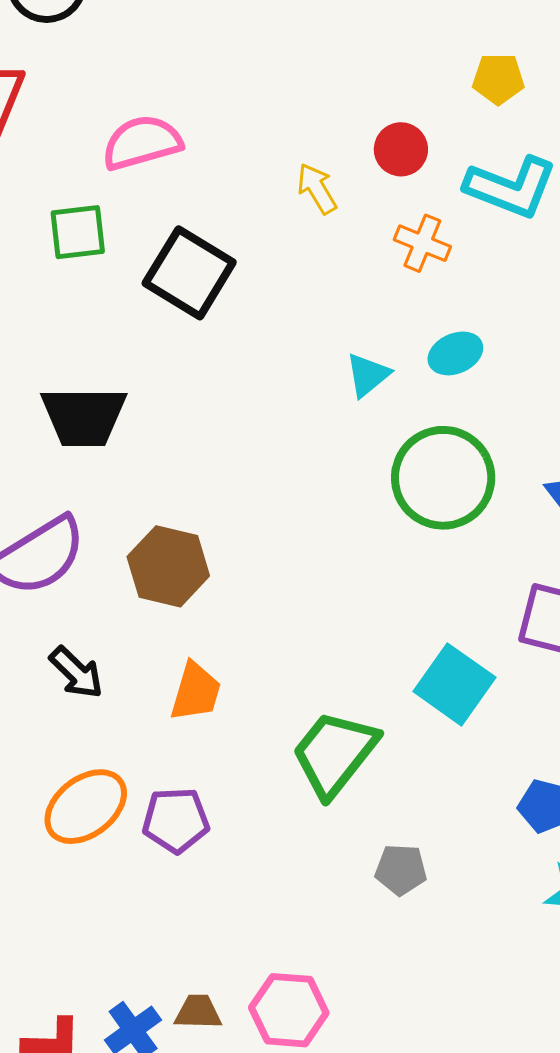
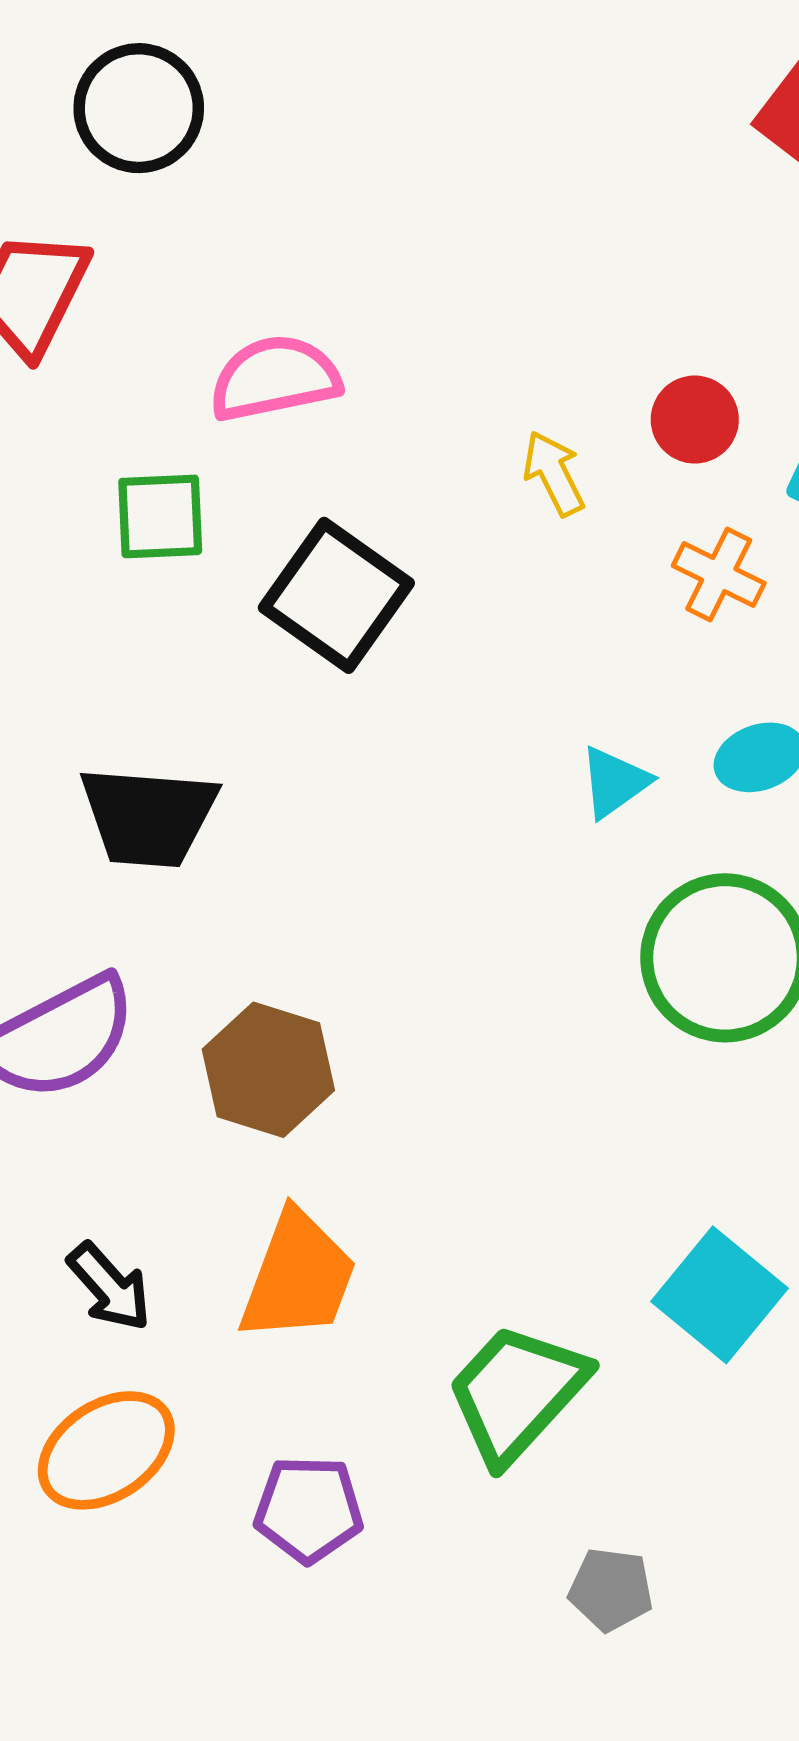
black arrow: (76, 672) -> (109, 1287), moved
orange trapezoid: (196, 692) -> (298, 1276), size x1.4
purple pentagon: (176, 820) -> (309, 1509), moved

